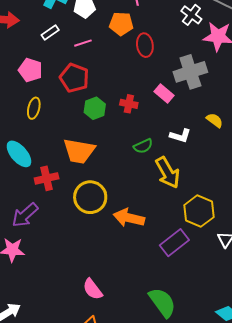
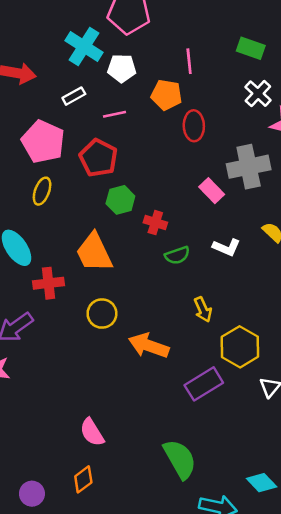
pink pentagon: (30, 70) -> (43, 142), size x1.4
red cross: (129, 104) -> (155, 223), moved
orange trapezoid: (79, 151) -> (94, 253), turned 48
yellow arrow: (168, 173) -> (203, 309), moved, size x0.6
yellow circle: (90, 197) -> (102, 314), size x0.7

